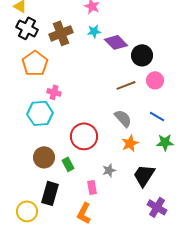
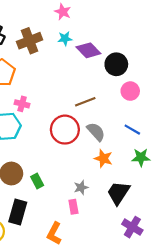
brown line: (126, 85) -> (85, 102), moved
red circle: (84, 136) -> (65, 130), moved
orange star: (130, 143) -> (103, 159), turned -30
pink rectangle: (92, 187) -> (73, 207), moved

